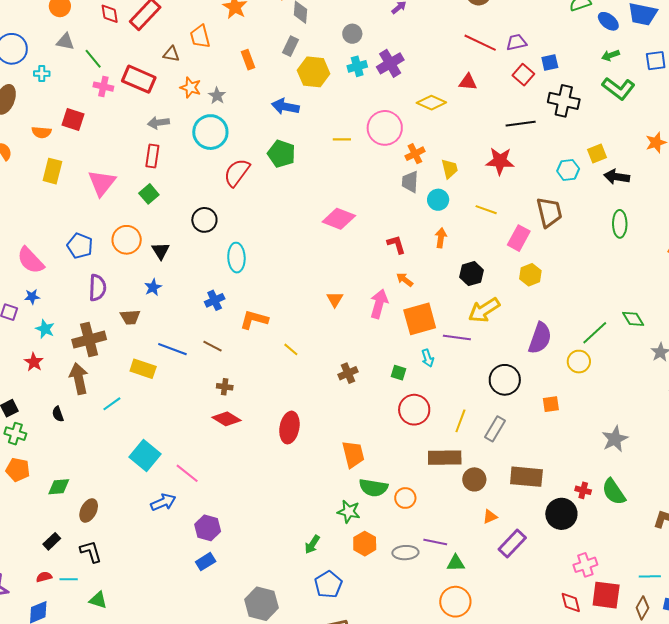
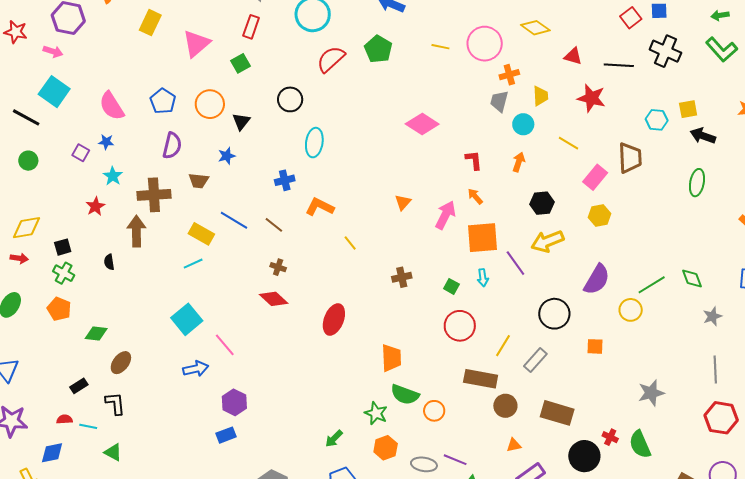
red triangle: (468, 82) -> (573, 56), moved
purple line: (457, 337) -> (515, 263), turned 36
cyan line: (112, 404) -> (193, 264), moved

